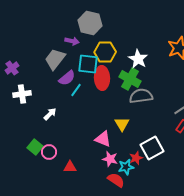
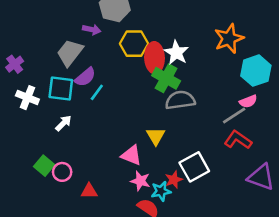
cyan square: (88, 64) -> (61, 89), moved
red ellipse: (102, 78) -> (155, 58), moved
white cross: (22, 94) -> (27, 98), turned 30

